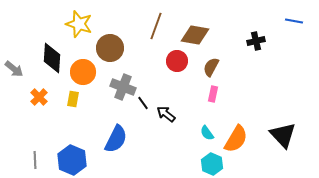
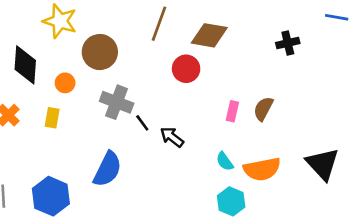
brown semicircle: (211, 67) -> (263, 109), moved
orange circle: (83, 72) -> (65, 83), size x0.6
orange semicircle: (236, 139) -> (262, 169), turned 48

